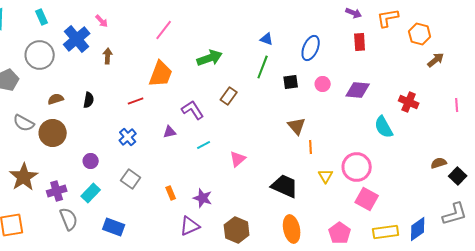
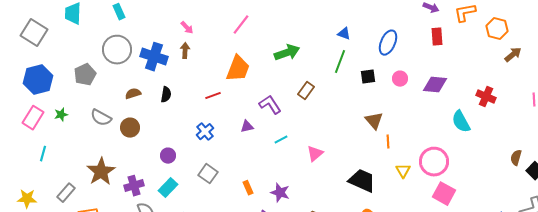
pink arrow: (102, 21) -> (187, 28), moved
blue cross: (77, 39) -> (154, 57), moved, turned -32
brown circle: (53, 133) -> (130, 128), size x0.7
brown semicircle: (439, 163) -> (516, 158), turned -56

